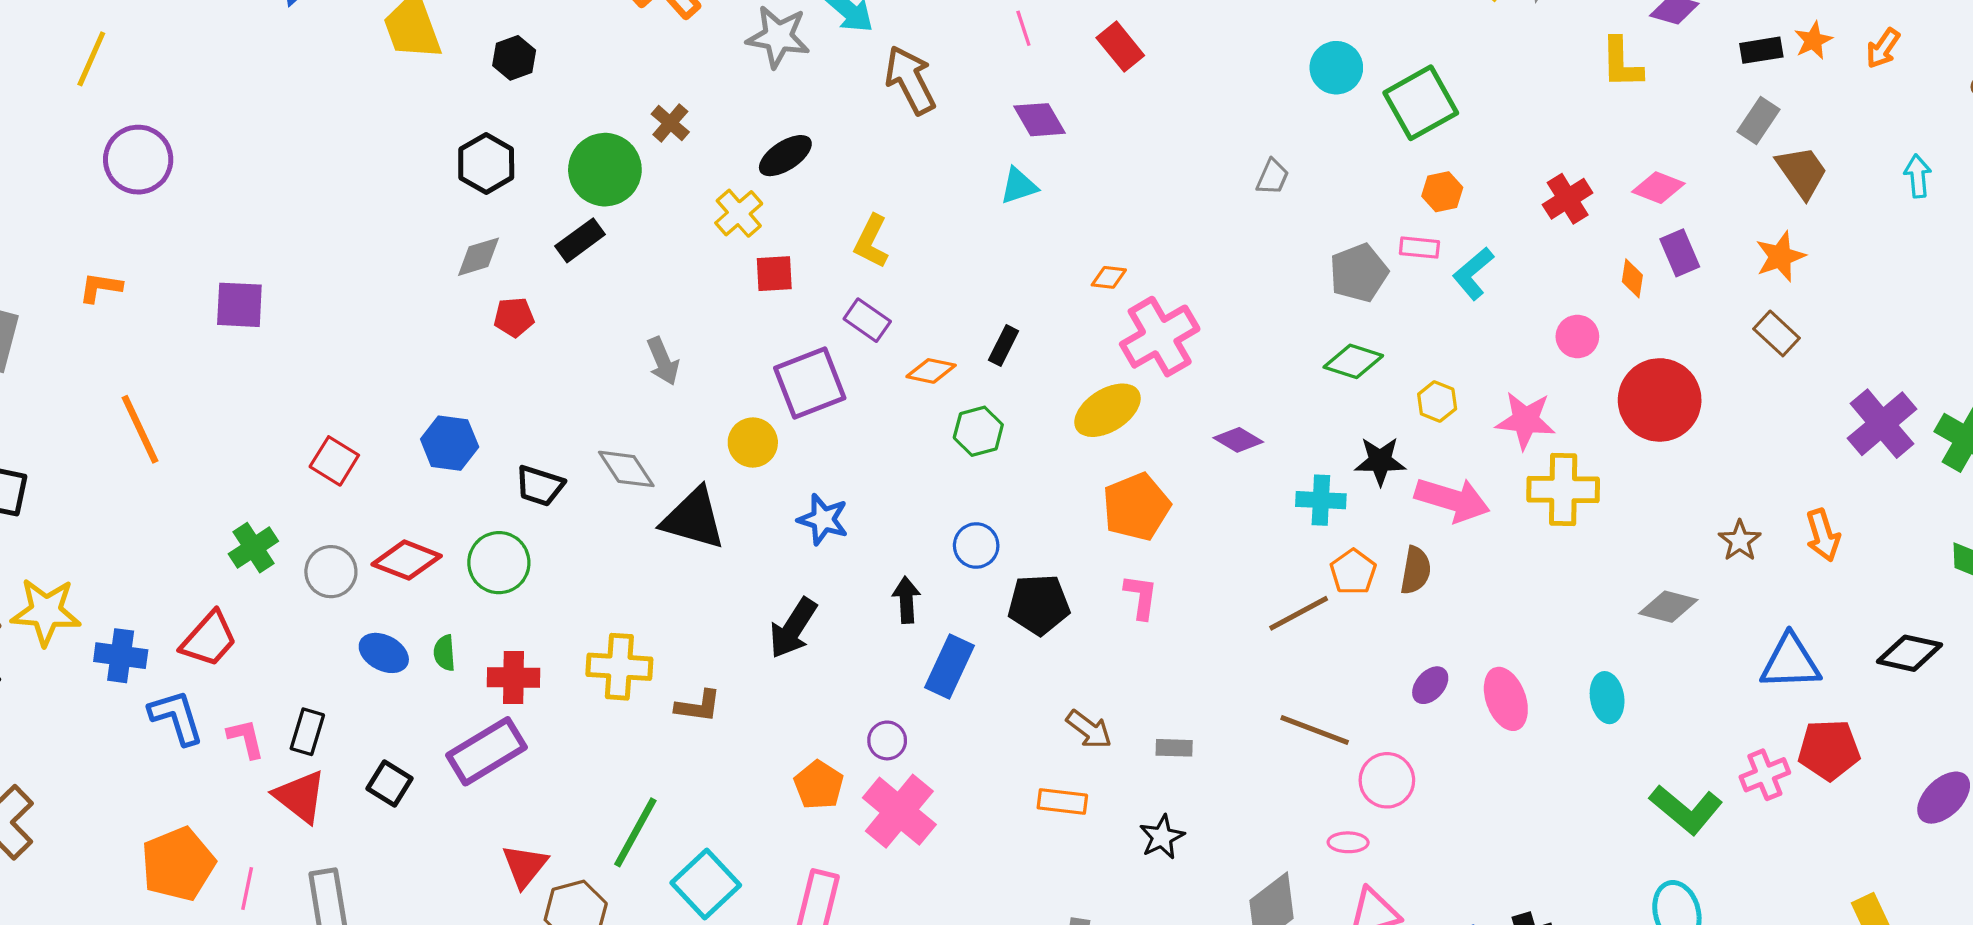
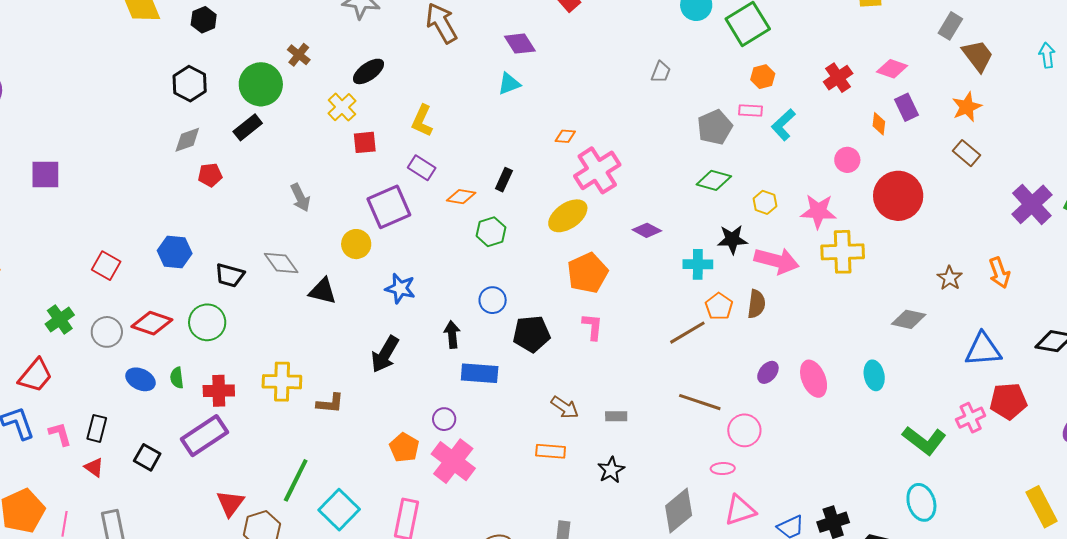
black triangle: (694, 519) -> (323, 291), size x0.7
blue rectangle: (949, 666) -> (480, 373), turned 72
red triangle: (300, 796) -> (94, 467), size x0.6

